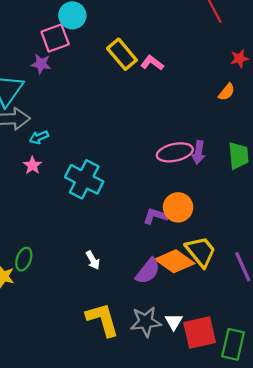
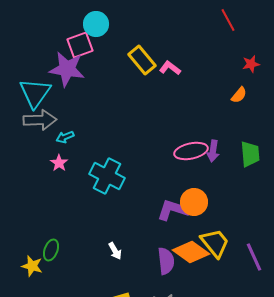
purple star: (41, 64) -> (67, 69), size x1.8
purple L-shape: (155, 216) -> (173, 210), size x1.4
purple semicircle: (148, 271) -> (166, 261), turned -44

